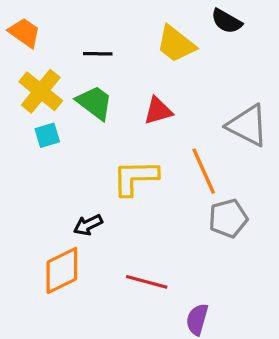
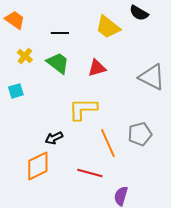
yellow cross: (41, 91) -> (25, 56), size x0.6
cyan square: (47, 135) -> (16, 91), moved
orange line: (204, 171) -> (108, 143), moved

